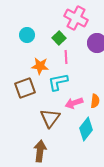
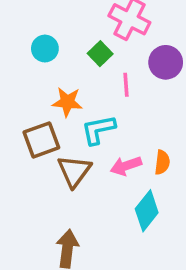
pink line: (66, 57) -> (126, 85), moved
brown triangle: (50, 118) -> (74, 171), moved

